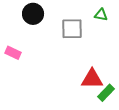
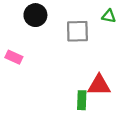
green rectangle: (106, 93) -> (82, 100), moved, turned -42

